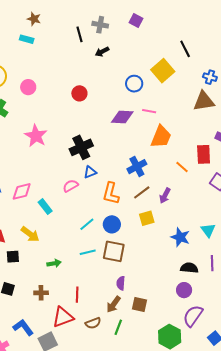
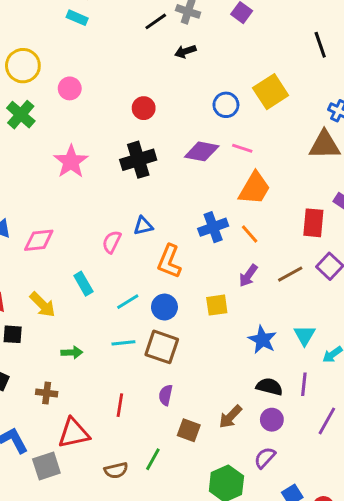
black line: (80, 34) -> (156, 21), turned 63
black line: (185, 49) -> (320, 45), moved
black cross: (81, 147) -> (138, 160), moved
orange line: (182, 167) -> (250, 234), moved
pink semicircle: (71, 186) -> (112, 242), turned -42
brown line: (142, 192) -> (290, 274), moved
cyan rectangle: (45, 207) -> (83, 284), moved
purple circle: (184, 290) -> (272, 420), moved
red line: (77, 295) -> (120, 405), moved
brown arrow: (113, 304) -> (230, 417), moved
purple semicircle: (193, 316) -> (265, 458), size x0.7
brown semicircle: (93, 323) -> (116, 470), moved

